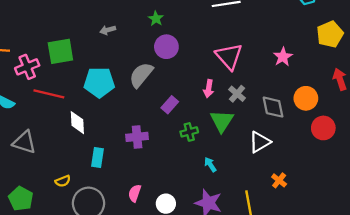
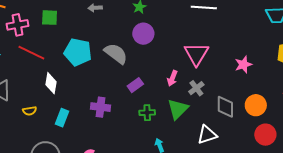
green square: (60, 51) -> (50, 18), size x0.7
gray semicircle: (141, 75) -> (116, 54), turned 75
yellow semicircle: (63, 181) -> (30, 111), moved

